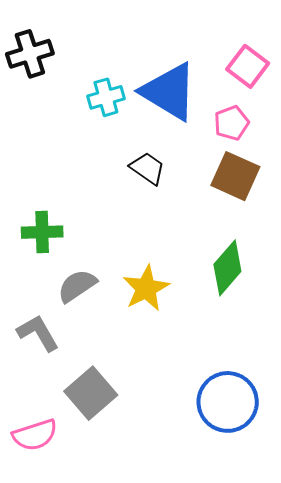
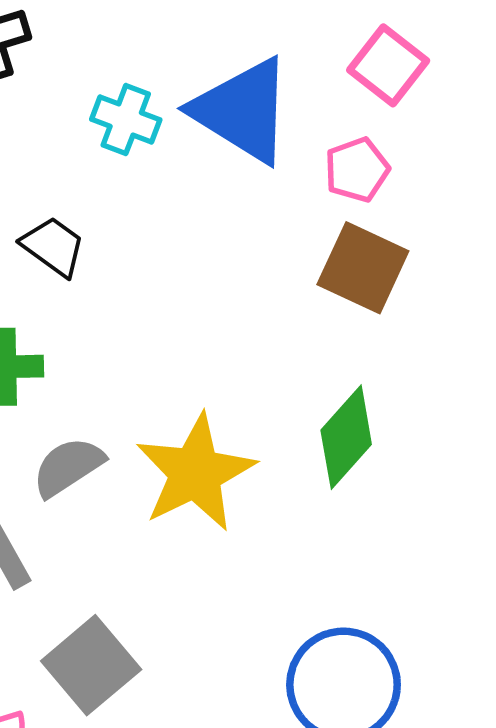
cyan cross: (106, 97) -> (126, 120), turned 36
black trapezoid: (148, 168) -> (53, 246), moved
yellow star: (146, 288) -> (195, 473), size x1.4

